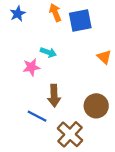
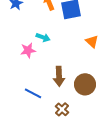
brown arrow: (54, 96) -> (59, 76), moved
brown cross: (70, 134) -> (62, 109), size x0.6

